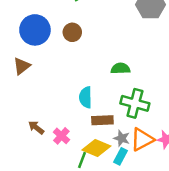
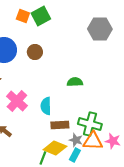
green cross: (135, 103) -> (90, 124), moved
pink cross: (61, 136) -> (17, 101), moved, size x1.5
orange triangle: (142, 140) -> (93, 141), turned 30

